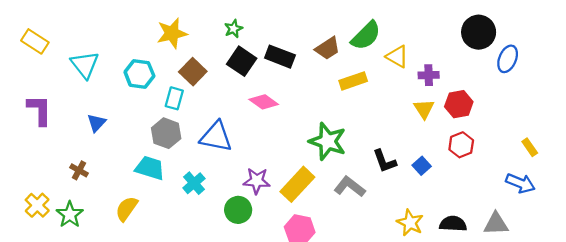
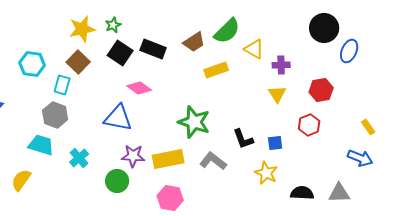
yellow star: (172, 33) -> (82, 29), moved
red hexagon: (459, 104) -> (321, 90), moved
blue triangle: (216, 137) -> (118, 118), moved
blue square: (422, 166) -> (275, 143), turned 35
yellow rectangle: (297, 184) -> (168, 159), turned 36
yellow star: (410, 223) -> (266, 173), moved

